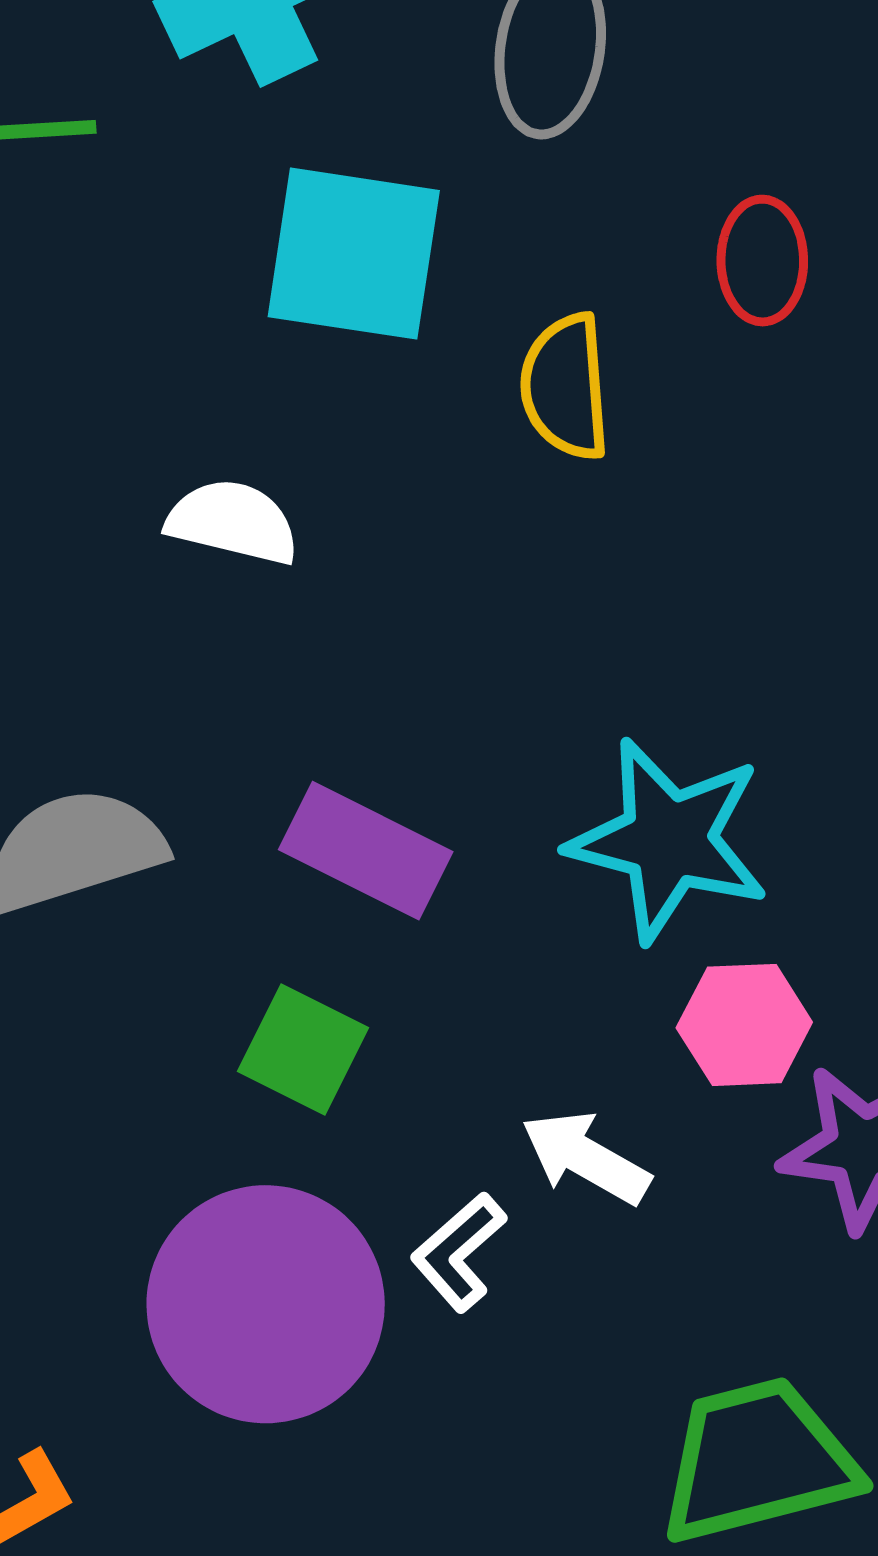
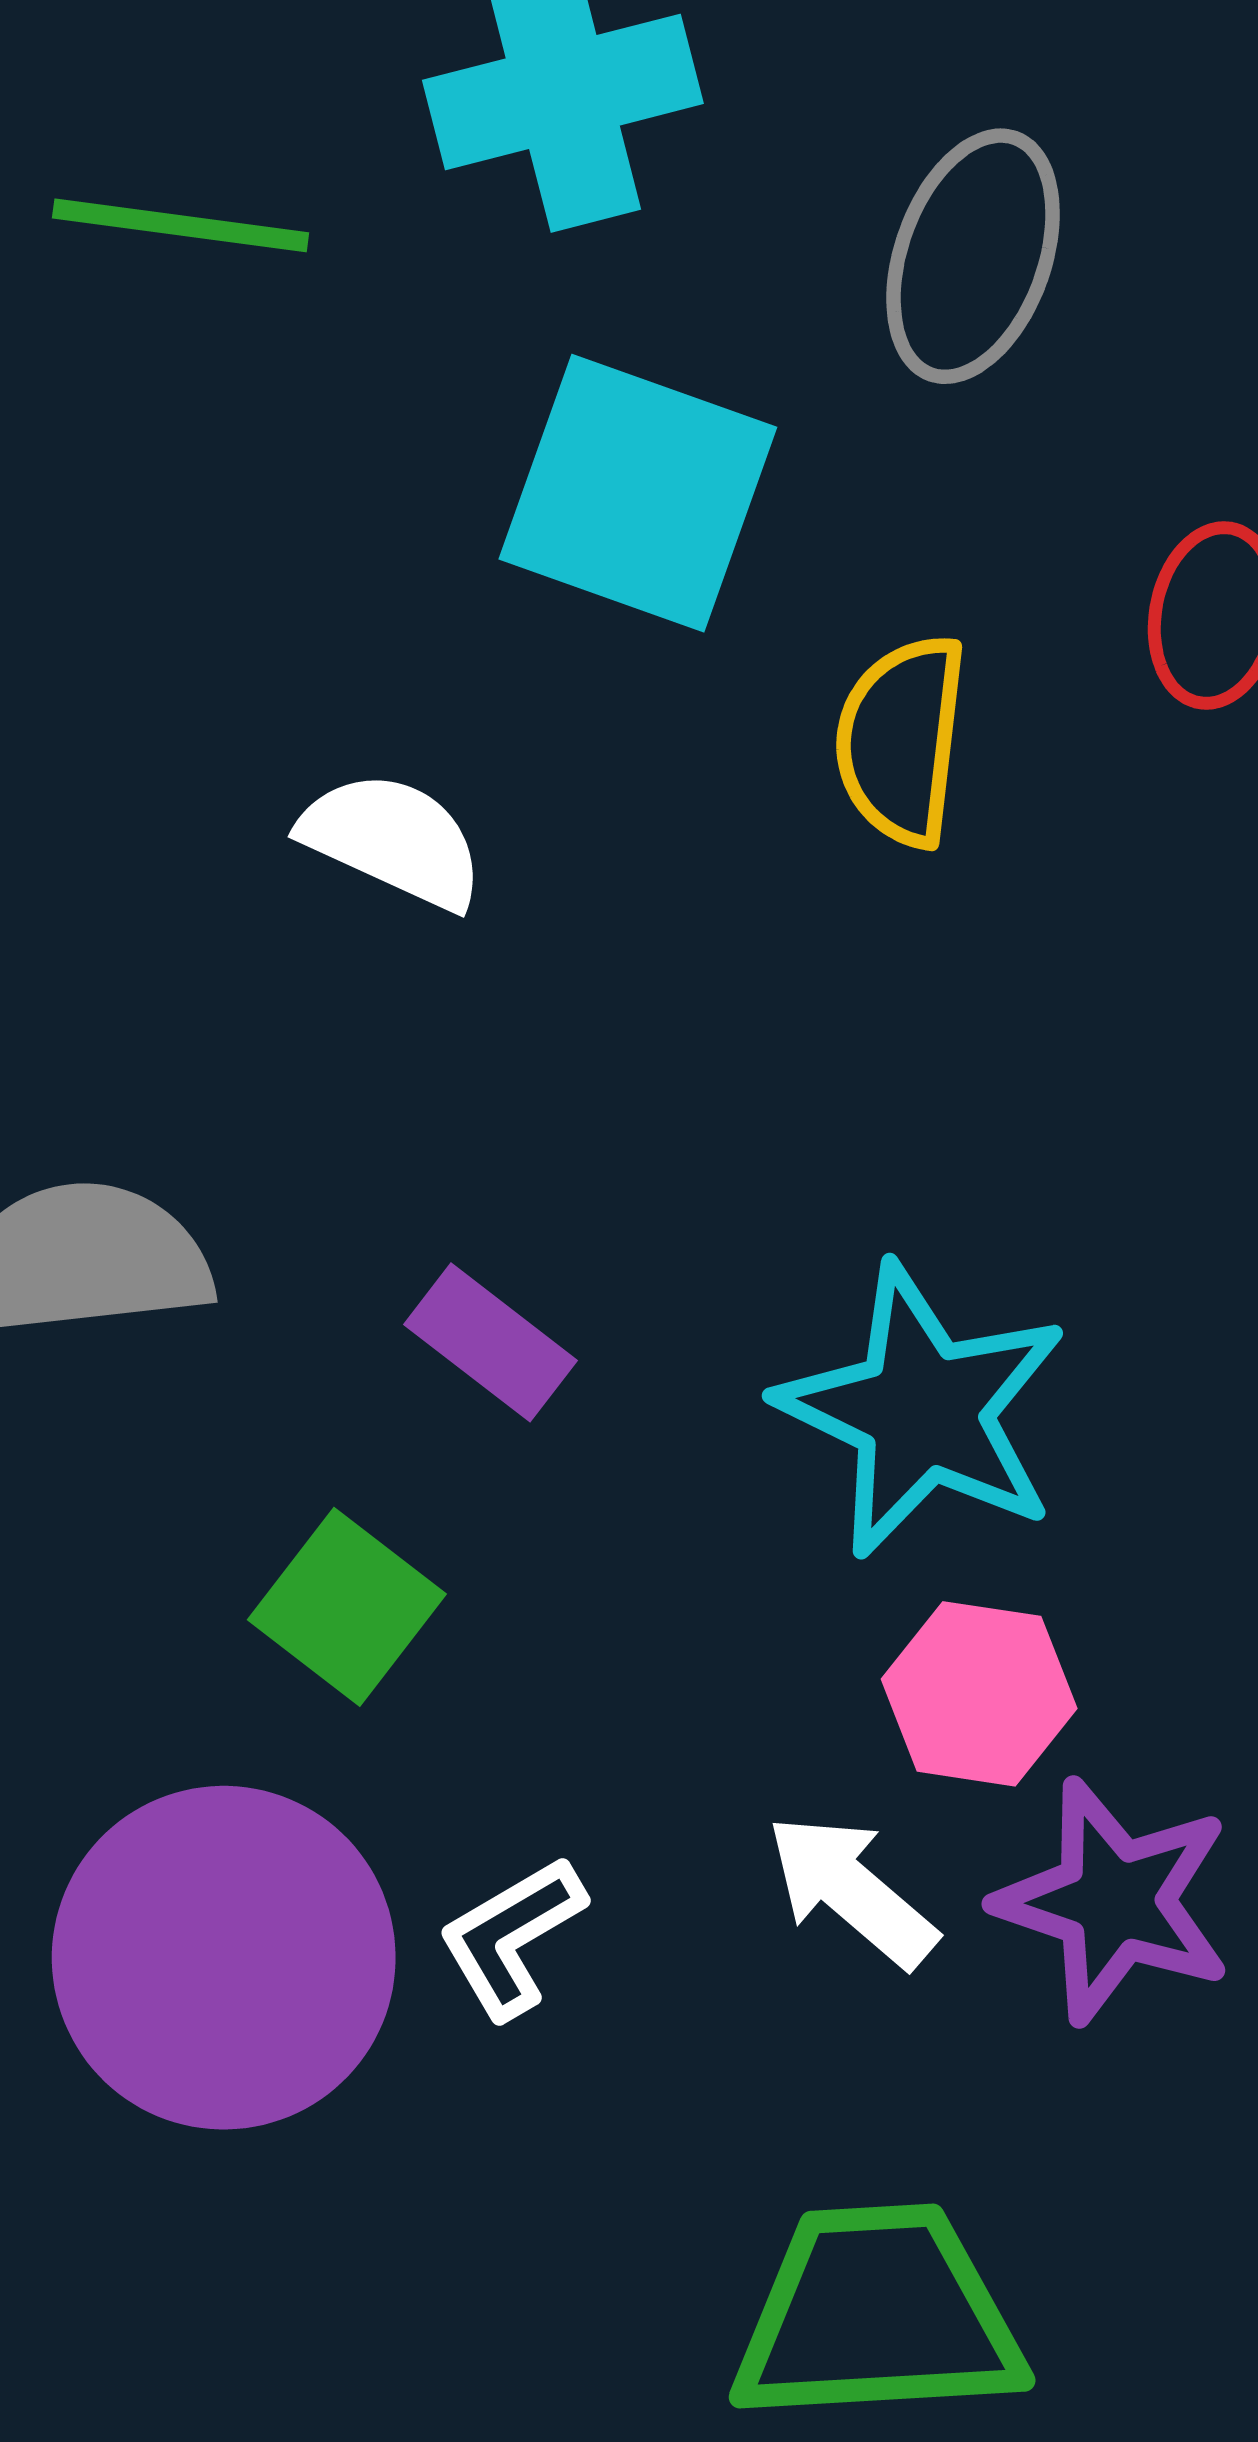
purple rectangle: (366, 851) -> (490, 1342), size x0.7
white arrow: (586, 1158) -> (851, 1891), moved

